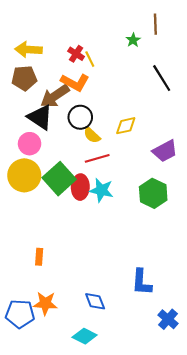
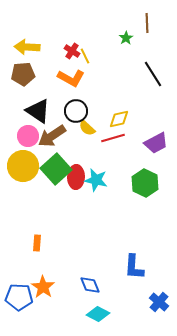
brown arrow: (55, 96) -> (52, 136), moved
red line: (97, 158) -> (113, 138), moved
orange star: (45, 303) -> (43, 287), turned 30
cyan diamond: (85, 336) -> (98, 314), moved

